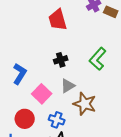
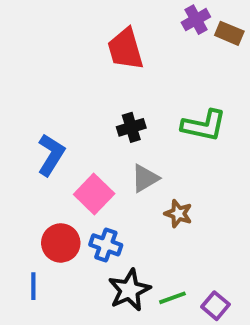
green L-shape: (98, 59) -> (204, 125), turned -120
brown star: (85, 104) -> (178, 214), size x0.6
blue cross: (57, 120) -> (106, 245), moved

